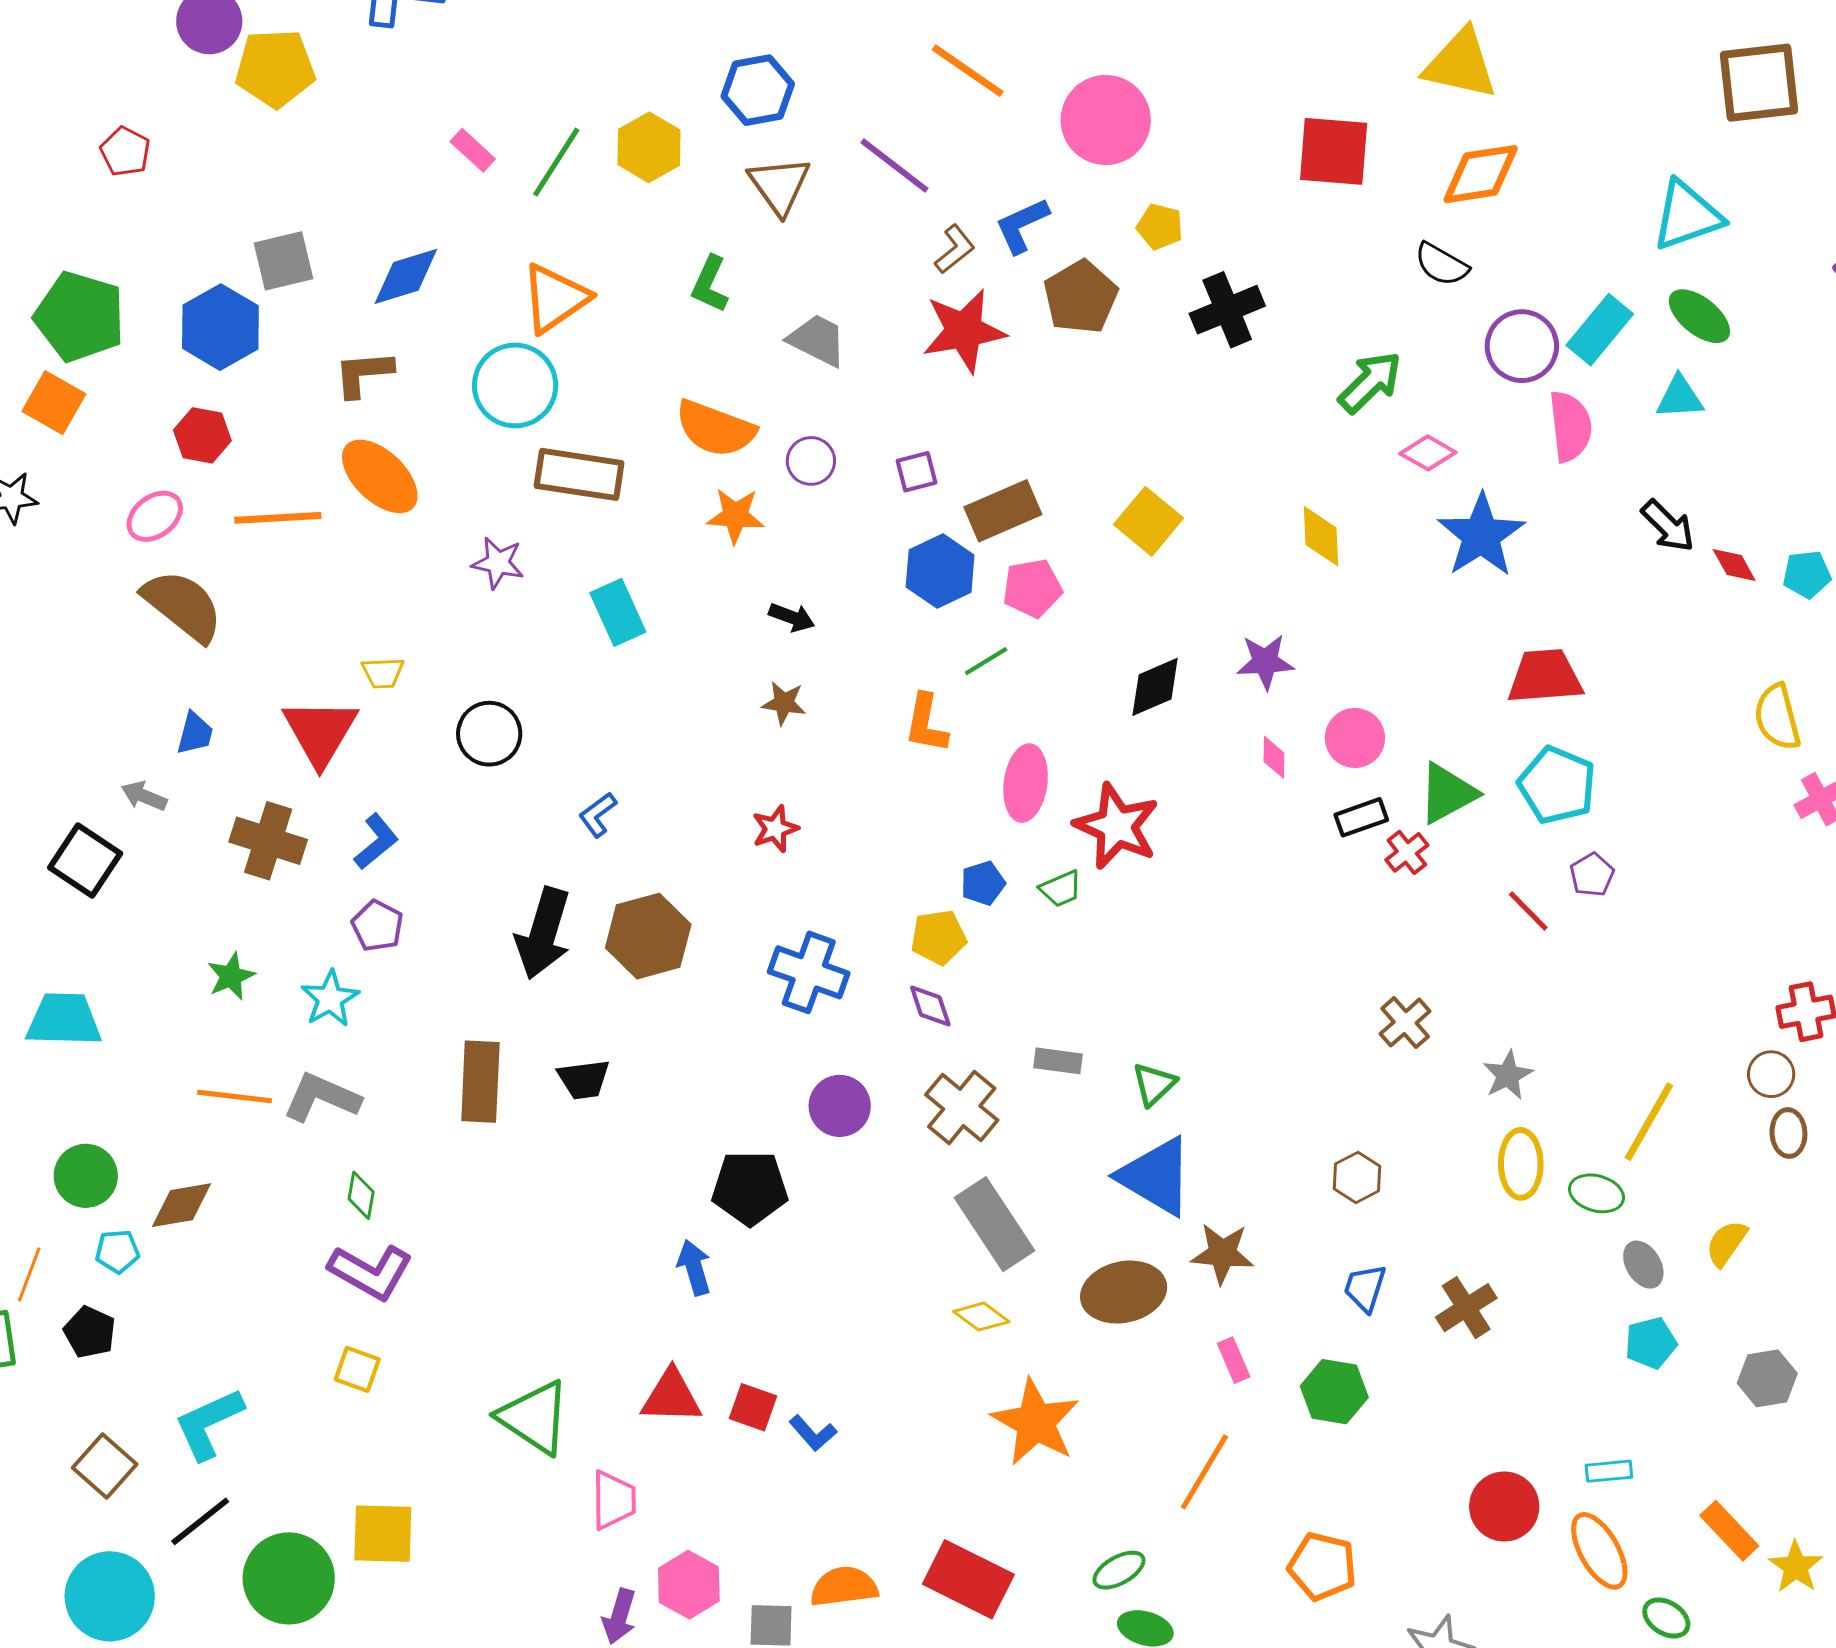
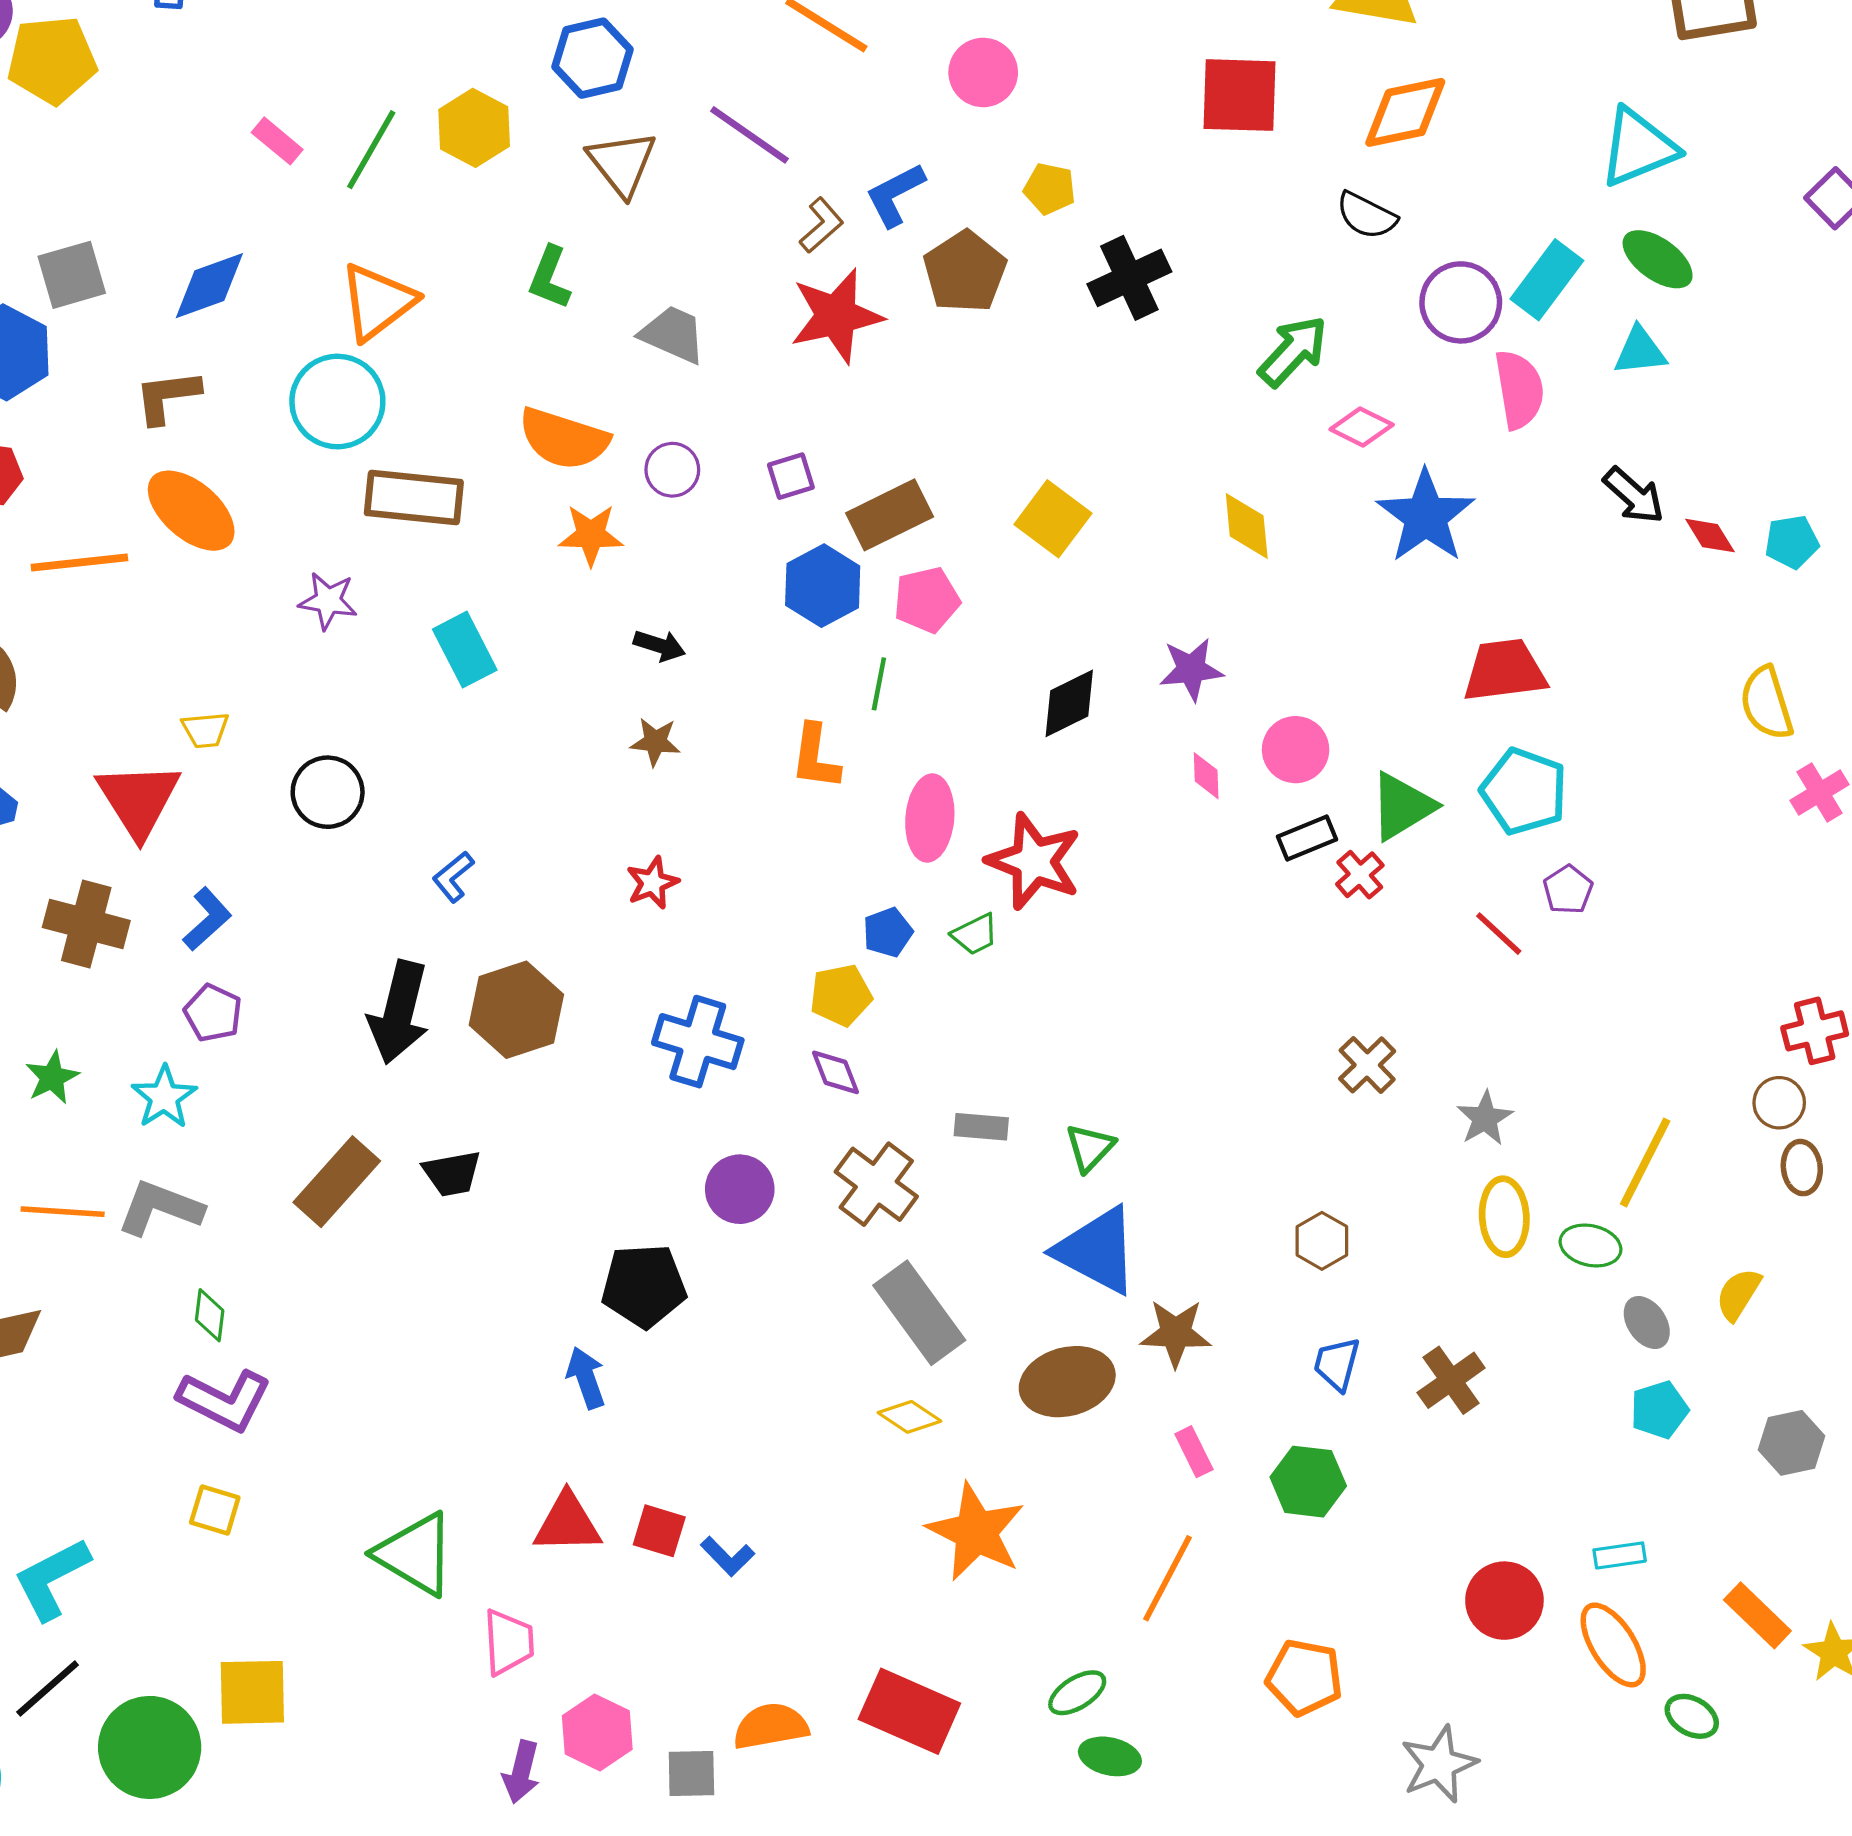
pink circle: (1106, 120) -> (983, 72), size x0.7
green line: (986, 661) -> (879, 684), turned -45
brown rectangle: (480, 1082) -> (337, 1182), turned 42

